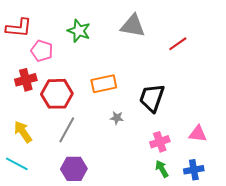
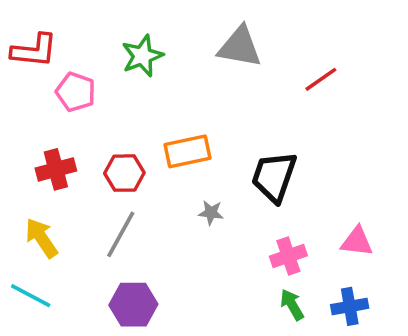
green star: (79, 31) -> (142, 56), turned 30
red cross: (26, 80) -> (56, 169), moved
red hexagon: (57, 94) -> (124, 173), moved, size x0.7

